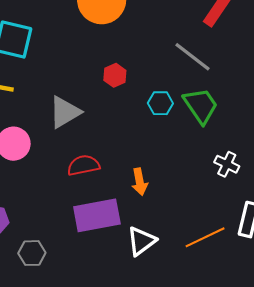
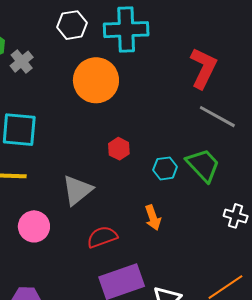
gray line: (193, 57) -> (217, 117), moved
orange arrow: (140, 182) -> (153, 218), moved

